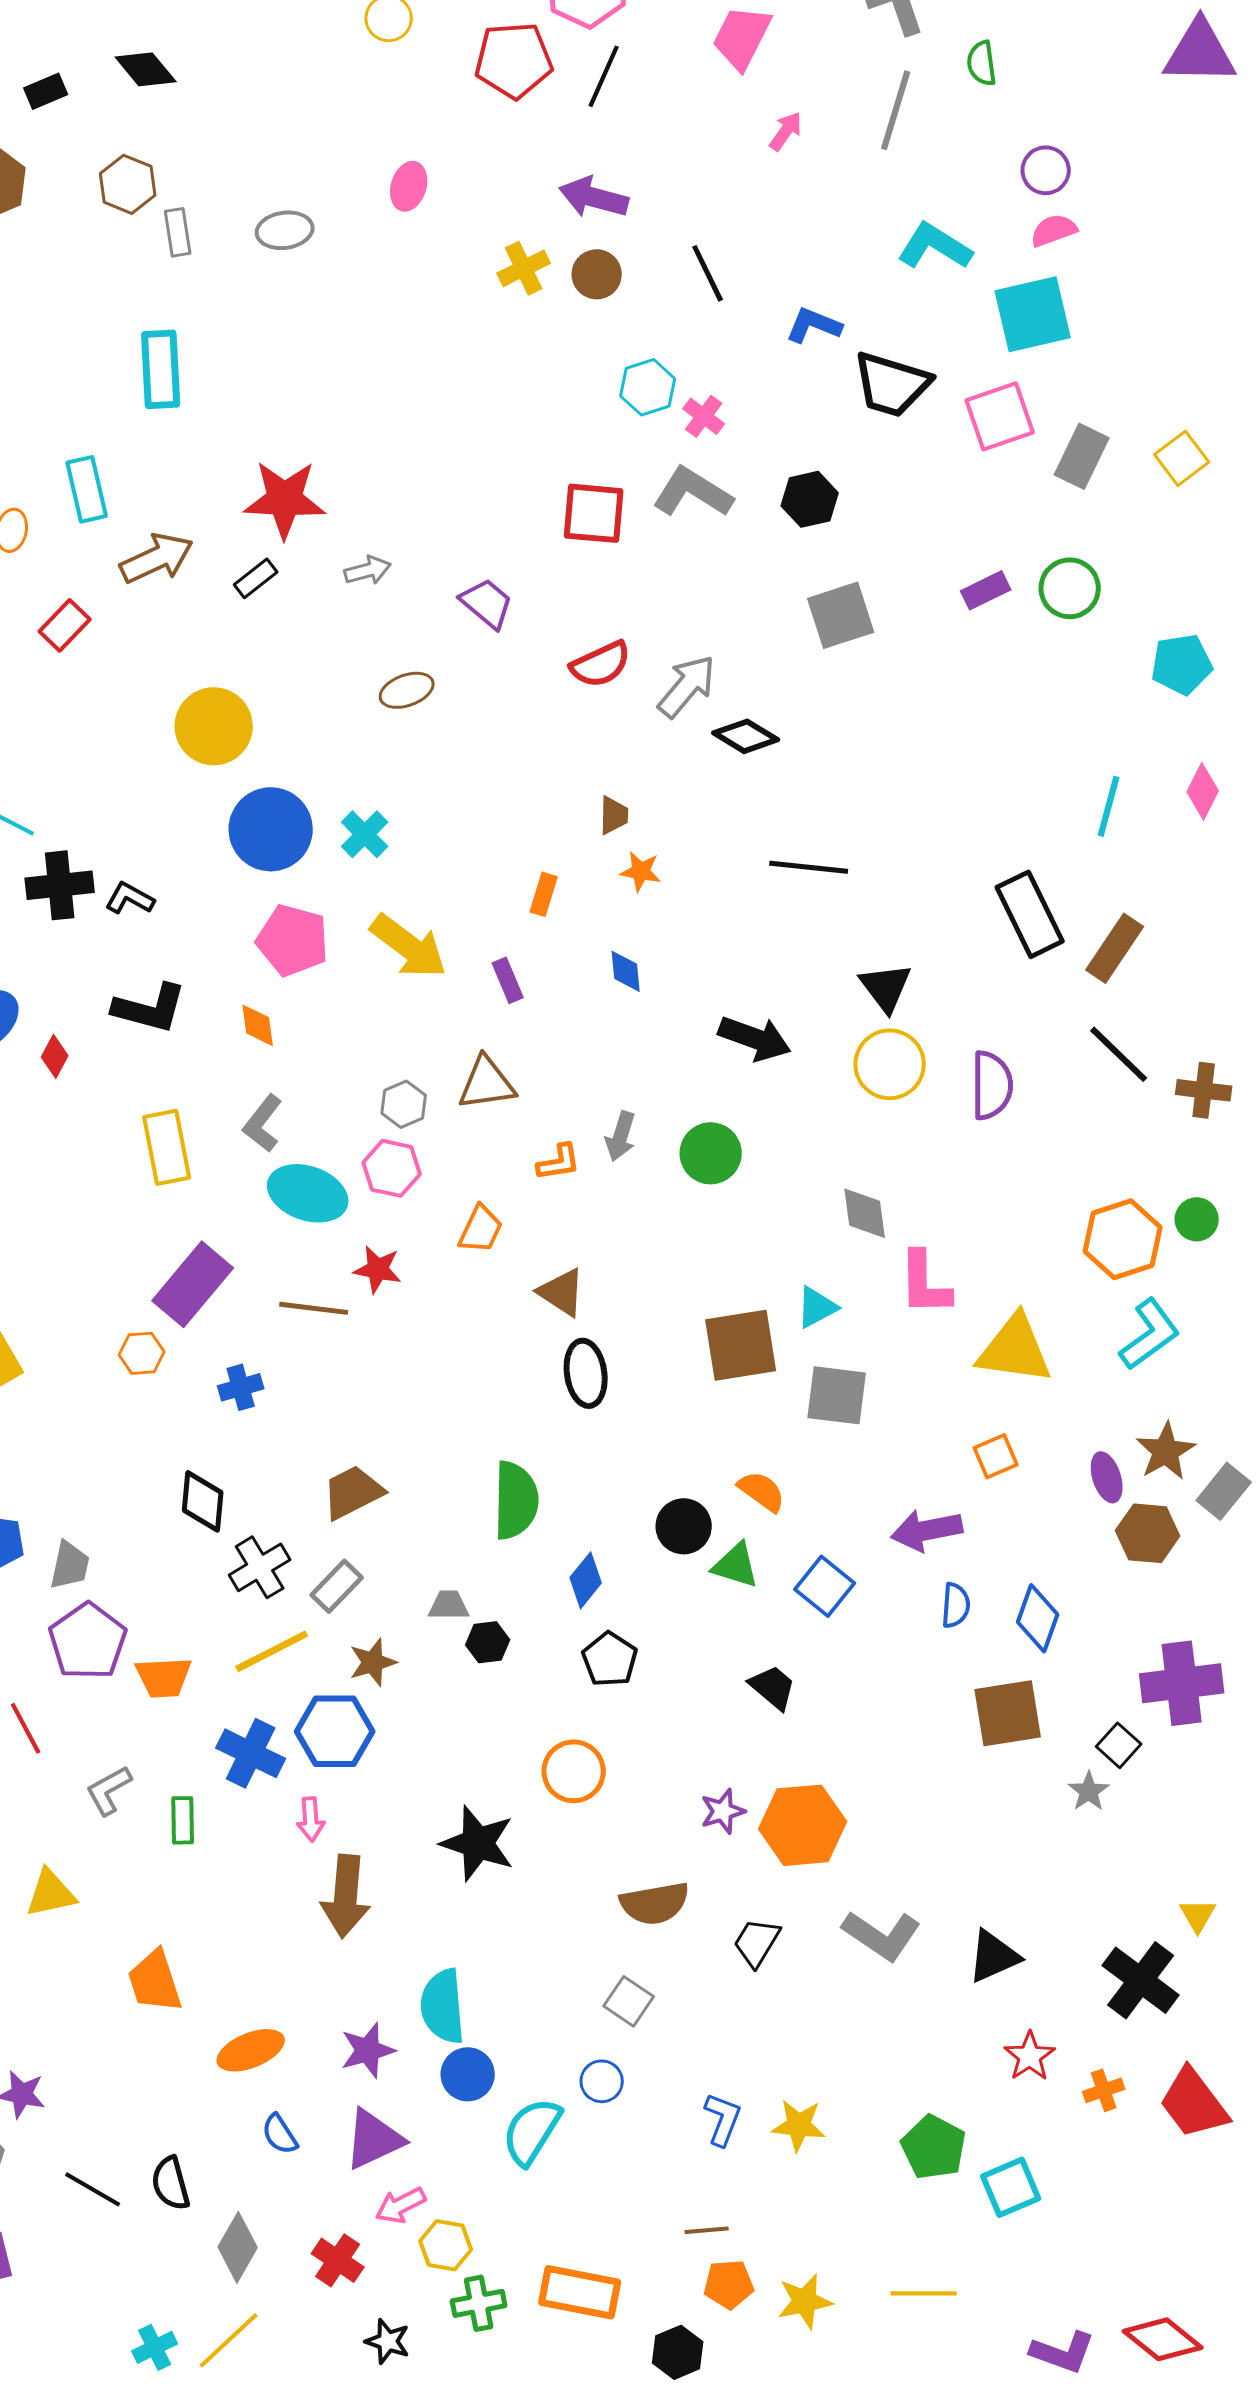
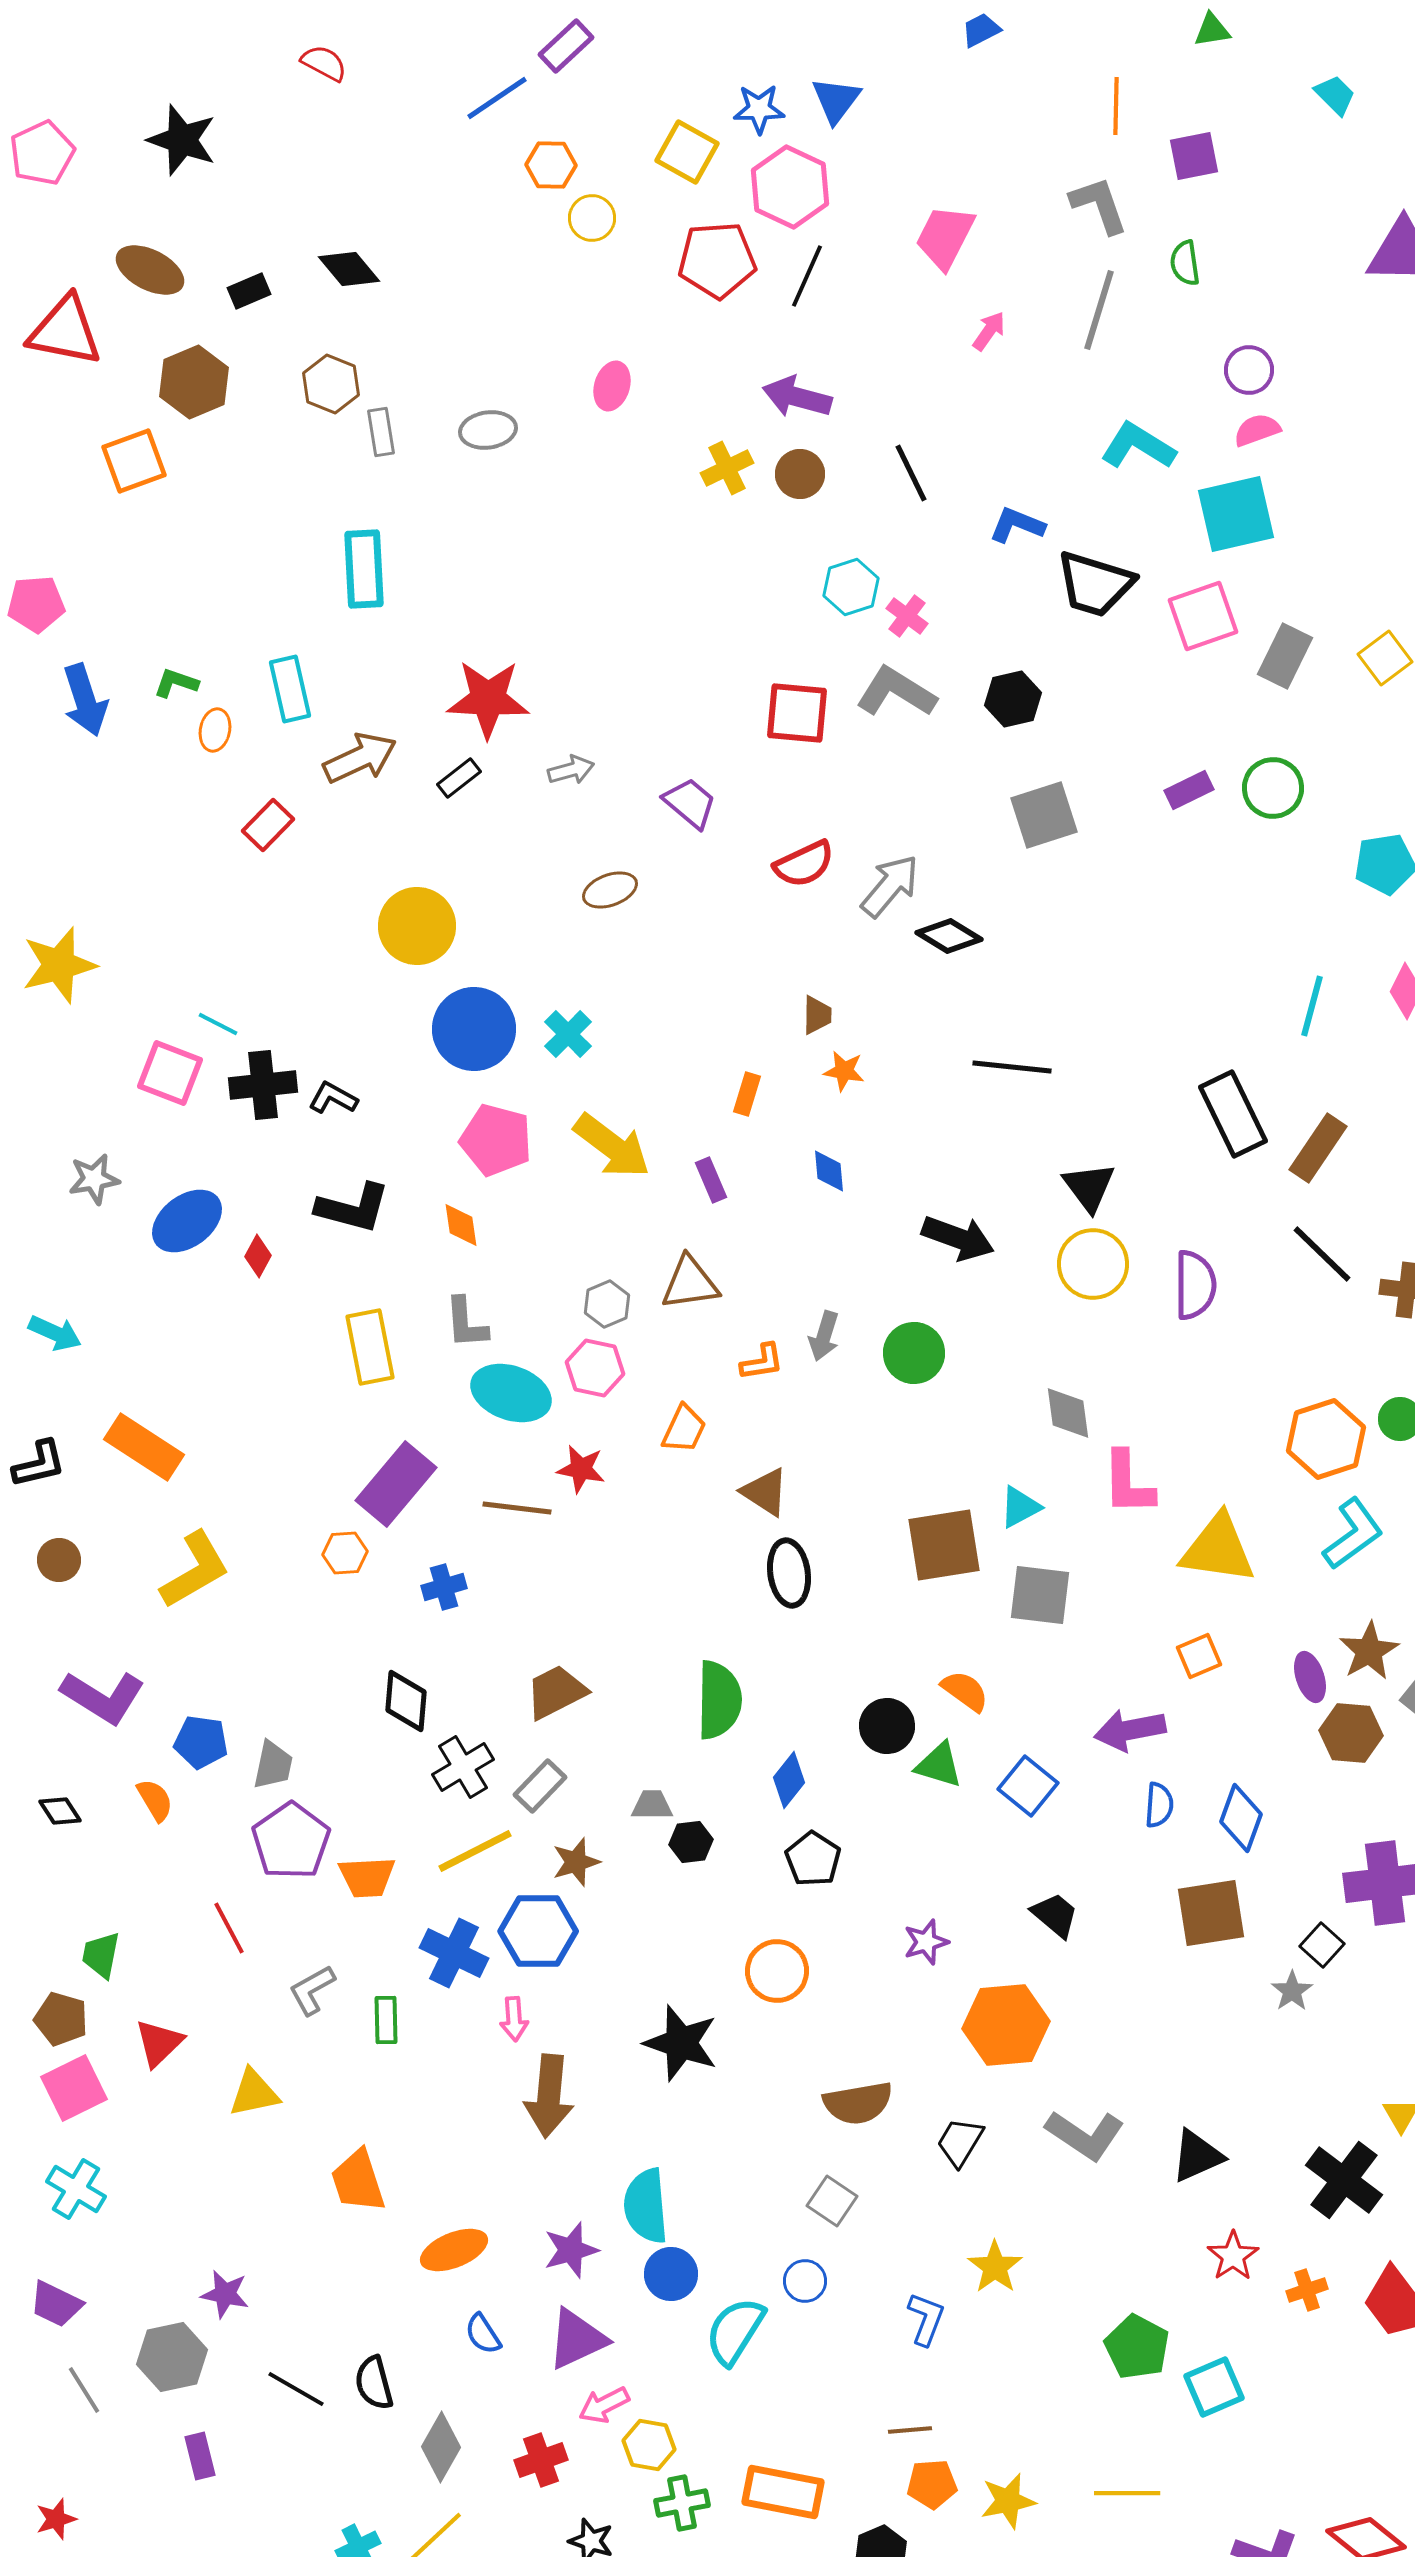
gray L-shape: (263, 1123) -> (466, 1323), turned -42
black trapezoid: (773, 1687) -> (1055, 1915), moved
purple star: (723, 1811) -> (926, 1942), moved
yellow star: (799, 2125) -> (995, 2267), moved, turned 30
red cross: (338, 2260) -> (541, 2460), turned 36

